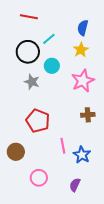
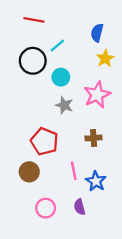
yellow star: (81, 50) -> (105, 58), moved
gray star: (32, 82) -> (64, 105), moved
brown cross: (88, 115) -> (94, 138), moved
brown circle: (16, 152) -> (29, 172), moved
purple semicircle: (75, 185) -> (79, 207), moved, turned -40

